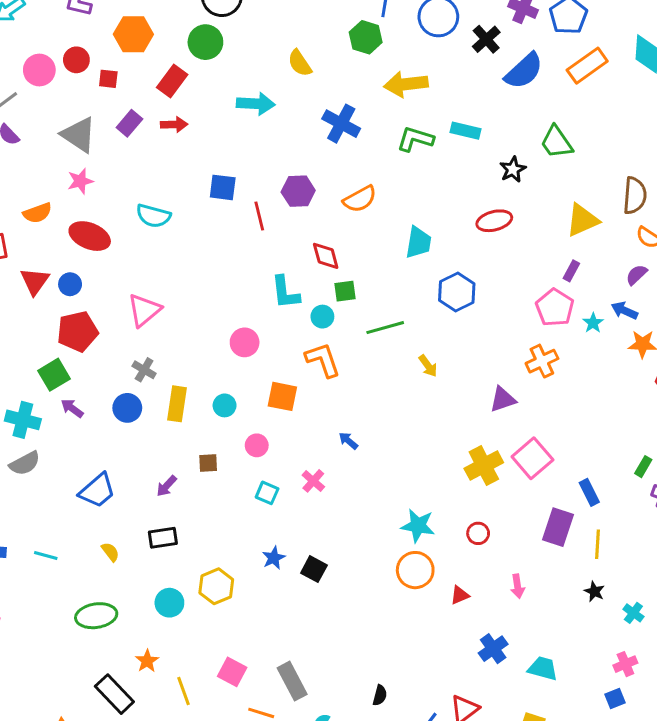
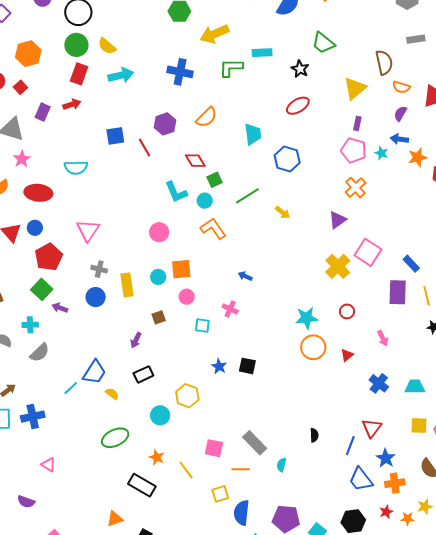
yellow semicircle: (300, 63) -> (107, 46), moved
red square: (108, 79) -> (20, 87), turned -32
red rectangle: (172, 81) -> (79, 74), moved
orange square: (282, 396) -> (181, 269), moved
cyan cross: (23, 420) -> (30, 325), size x0.7
blue trapezoid: (97, 491) -> (94, 372), moved
cyan line: (46, 556) -> (71, 388), moved, turned -42

